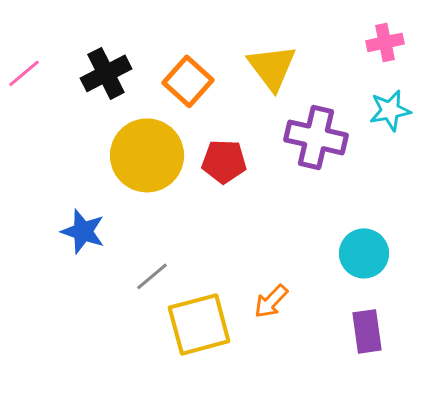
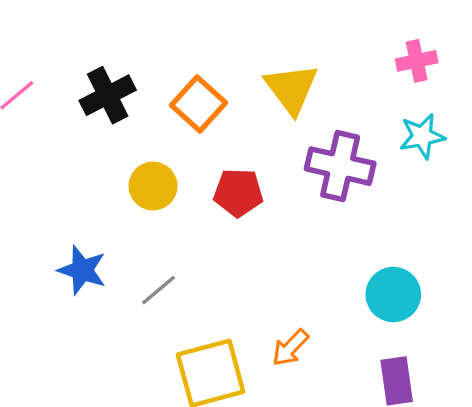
yellow circle: (147, 155) -> (153, 186), size x0.6
gray line: (152, 276) -> (159, 290), moved

